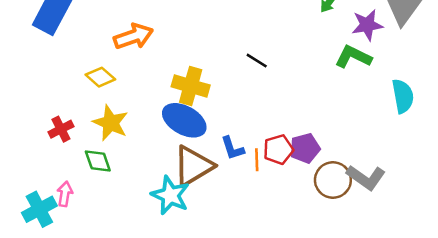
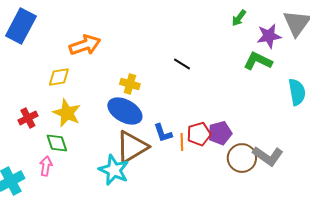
yellow diamond: (100, 77) -> (59, 77), turned -50
yellow cross: (191, 86) -> (130, 84), size x0.7
pink arrow: (65, 194) -> (46, 166), moved

